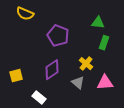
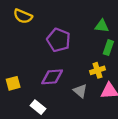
yellow cross: (86, 64) -> (98, 70), moved, turned 32
purple diamond: (52, 70) -> (52, 77), turned 30

